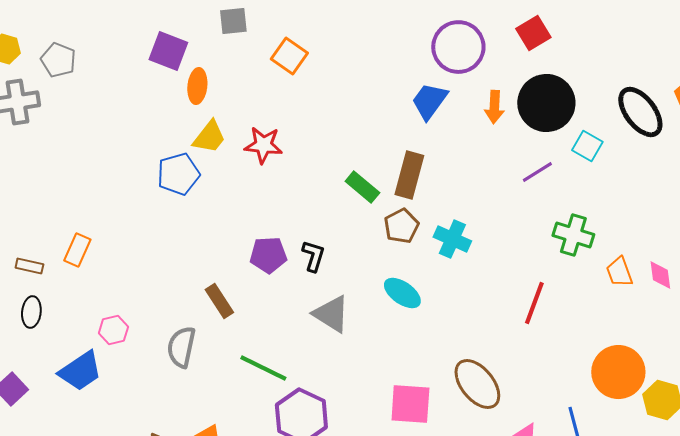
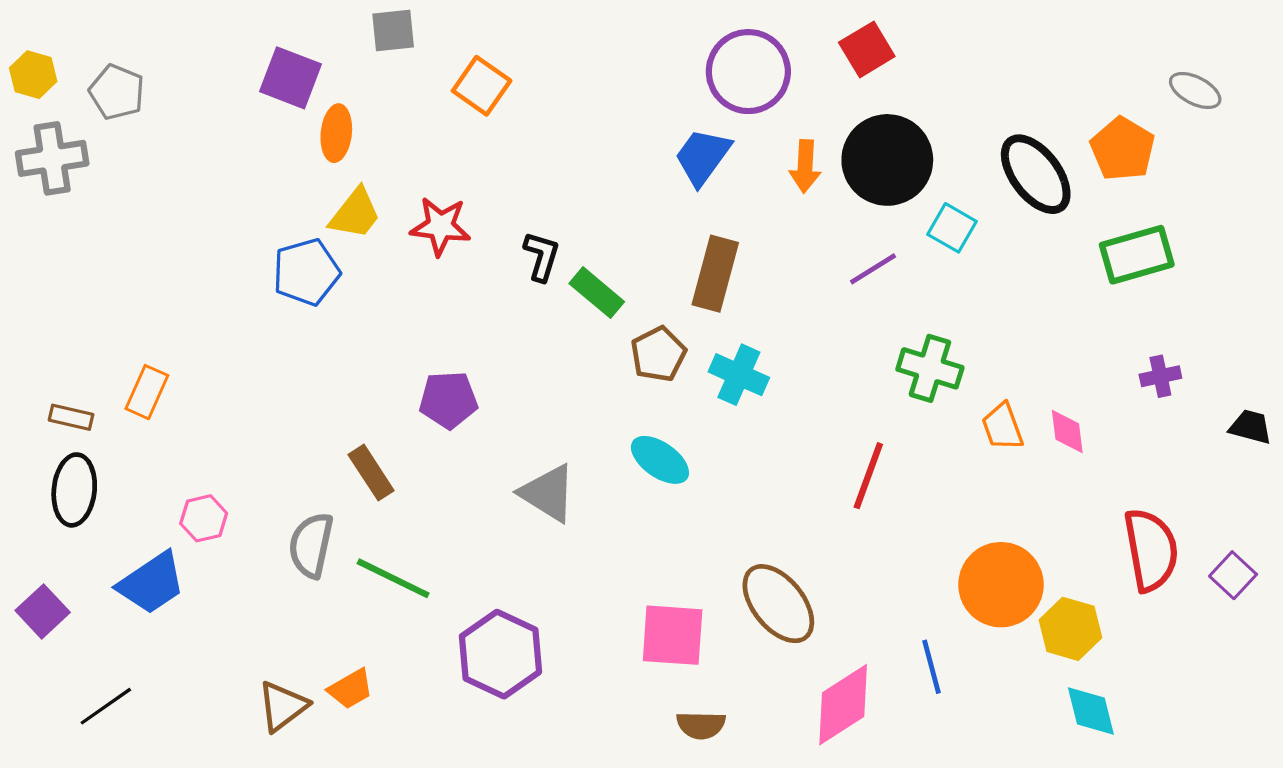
brown rectangle: (409, 175) -> (715, 274), moved
black L-shape: (313, 256) -> (542, 256), moved
black ellipse: (31, 312) -> (74, 490), size x1.4
green line: (263, 368) -> (393, 578), moved

